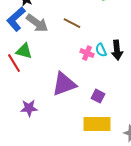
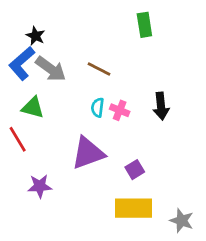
cyan semicircle: (101, 50) -> (98, 108), moved, turned 32
red line: (14, 63) -> (18, 139), moved
purple square: (98, 96) -> (135, 170), turned 32

